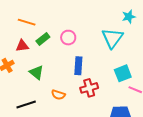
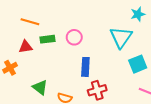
green rectangle: (43, 39) -> (48, 39), turned 32
green triangle: (36, 72) -> (40, 87), moved
cyan square: (123, 73) -> (138, 64), moved

